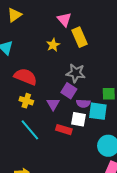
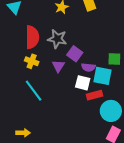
gray star: (76, 73) -> (57, 39), moved
red semicircle: (25, 77) -> (32, 37), turned 65
red rectangle: (64, 130) -> (94, 95), moved, turned -35

